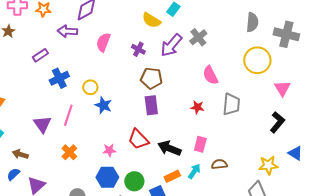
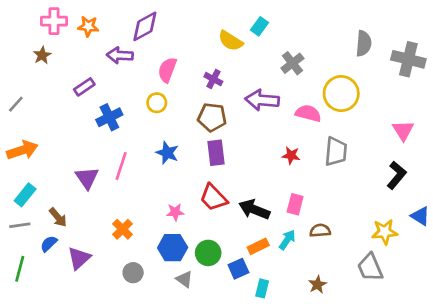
purple arrow: (171, 45) -> (262, 100), moved, turned 55
yellow circle: (257, 60) -> (341, 94), moved
pink semicircle: (210, 75) -> (308, 113), turned 132
brown pentagon: (151, 78) -> (212, 117), moved
yellow circle: (90, 87) -> (157, 103), moved
purple rectangle: (151, 105) -> (216, 153), moved
orange cross: (69, 152) -> (123, 229), moved
brown arrow: (20, 154) -> (58, 217), turned -147

